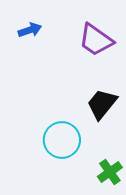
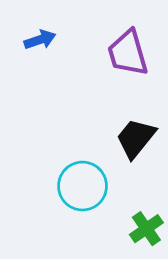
purple trapezoid: (96, 40) -> (128, 53), turned 39

